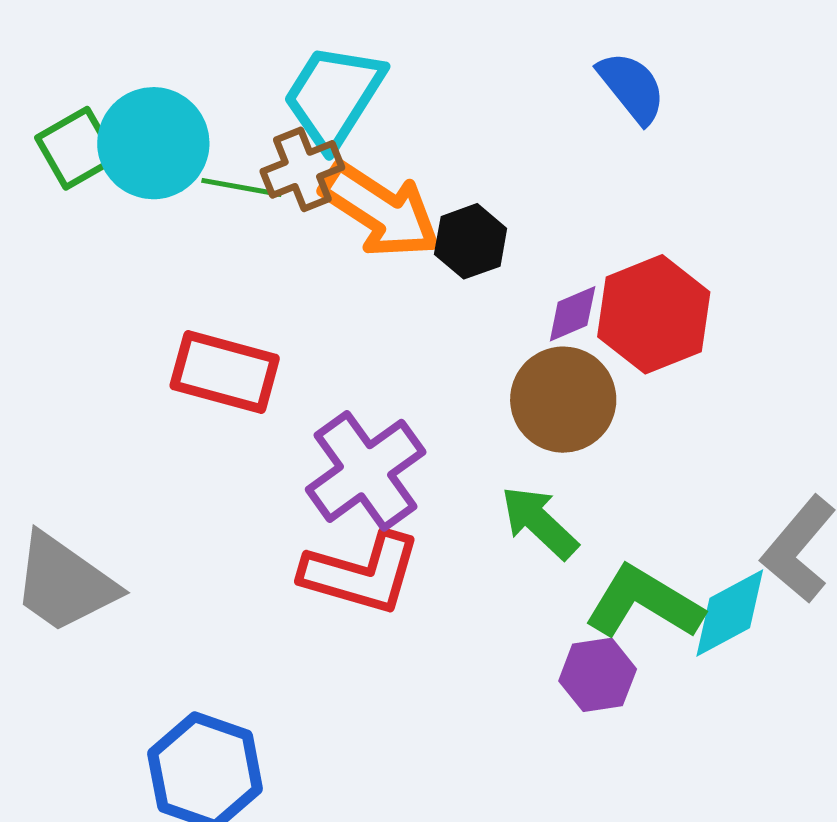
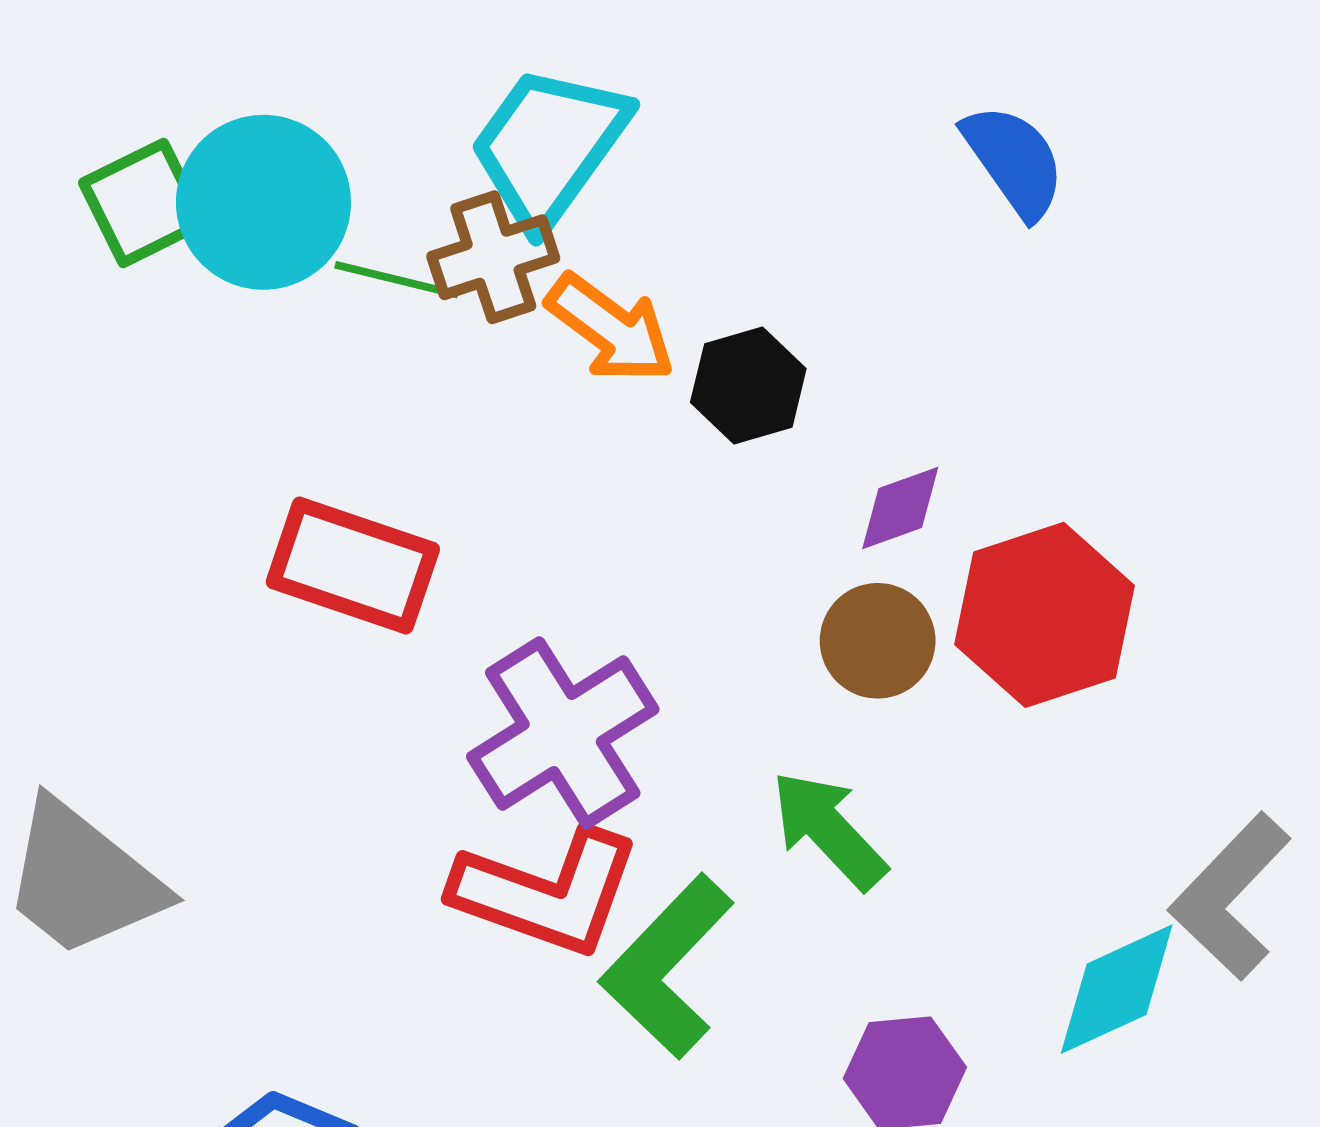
orange arrow: (380, 210) -> (611, 328), size x0.7
red hexagon: (654, 314) -> (1044, 615), moved
brown circle: (563, 400) -> (878, 641), size x0.7
green L-shape: (644, 603) -> (667, 967), moved, turned -81

